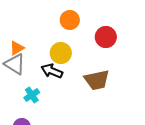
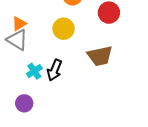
black arrow: (52, 71) -> (54, 70), moved, turned -90

